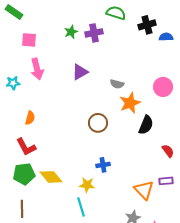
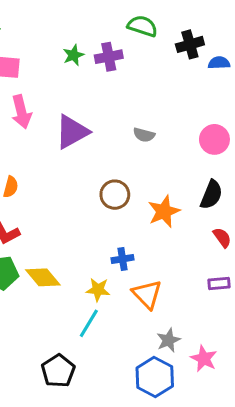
purple triangle: (80, 72) -> (72, 132), moved, size x1.4
orange star: (130, 103) -> (164, 211), moved
black semicircle: (146, 125) -> (211, 195), moved
orange triangle: (144, 190) -> (147, 294), moved
cyan line: (81, 207) -> (89, 323), turned 48

